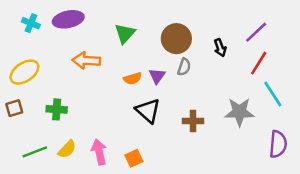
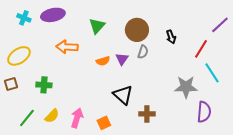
purple line: (256, 32) -> (220, 25), moved
black triangle: (148, 111) -> (123, 95), moved
brown cross: (193, 121) -> (147, 114), moved
purple semicircle: (278, 144) -> (204, 112), moved
green line: (35, 152) -> (27, 118), turned -30
pink arrow: (99, 152) -> (77, 118), turned 30

